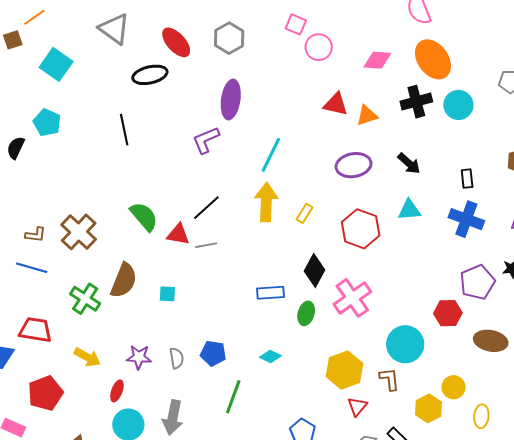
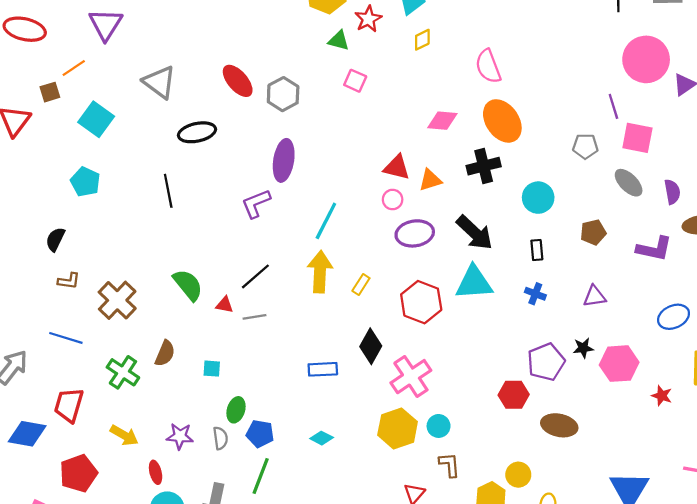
red ellipse: (176, 42) -> (238, 81), moved
pink circle: (319, 47) -> (393, 200), moved, size x0.7
cyan circle: (458, 105) -> (538, 198), moved
black semicircle: (16, 148) -> (55, 239), moved
black arrow: (409, 163) -> (474, 233), size x1.5
cyan triangle: (409, 210) -> (474, 283), size x1.5
blue cross: (466, 219) -> (535, 294), size x0.6
red triangle: (178, 234) -> (225, 305), size x0.7
brown L-shape: (36, 235) -> (69, 281), moved
brown semicircle: (124, 280) -> (165, 353), size x0.7
green ellipse: (306, 313) -> (236, 410), moved
red trapezoid: (35, 330) -> (69, 405), turned -84
cyan circle: (405, 344) -> (439, 426), moved, size x0.6
yellow hexagon: (344, 370) -> (398, 428), moved
red ellipse: (117, 391) -> (156, 472), turned -35
green line: (233, 397) -> (261, 476), moved

